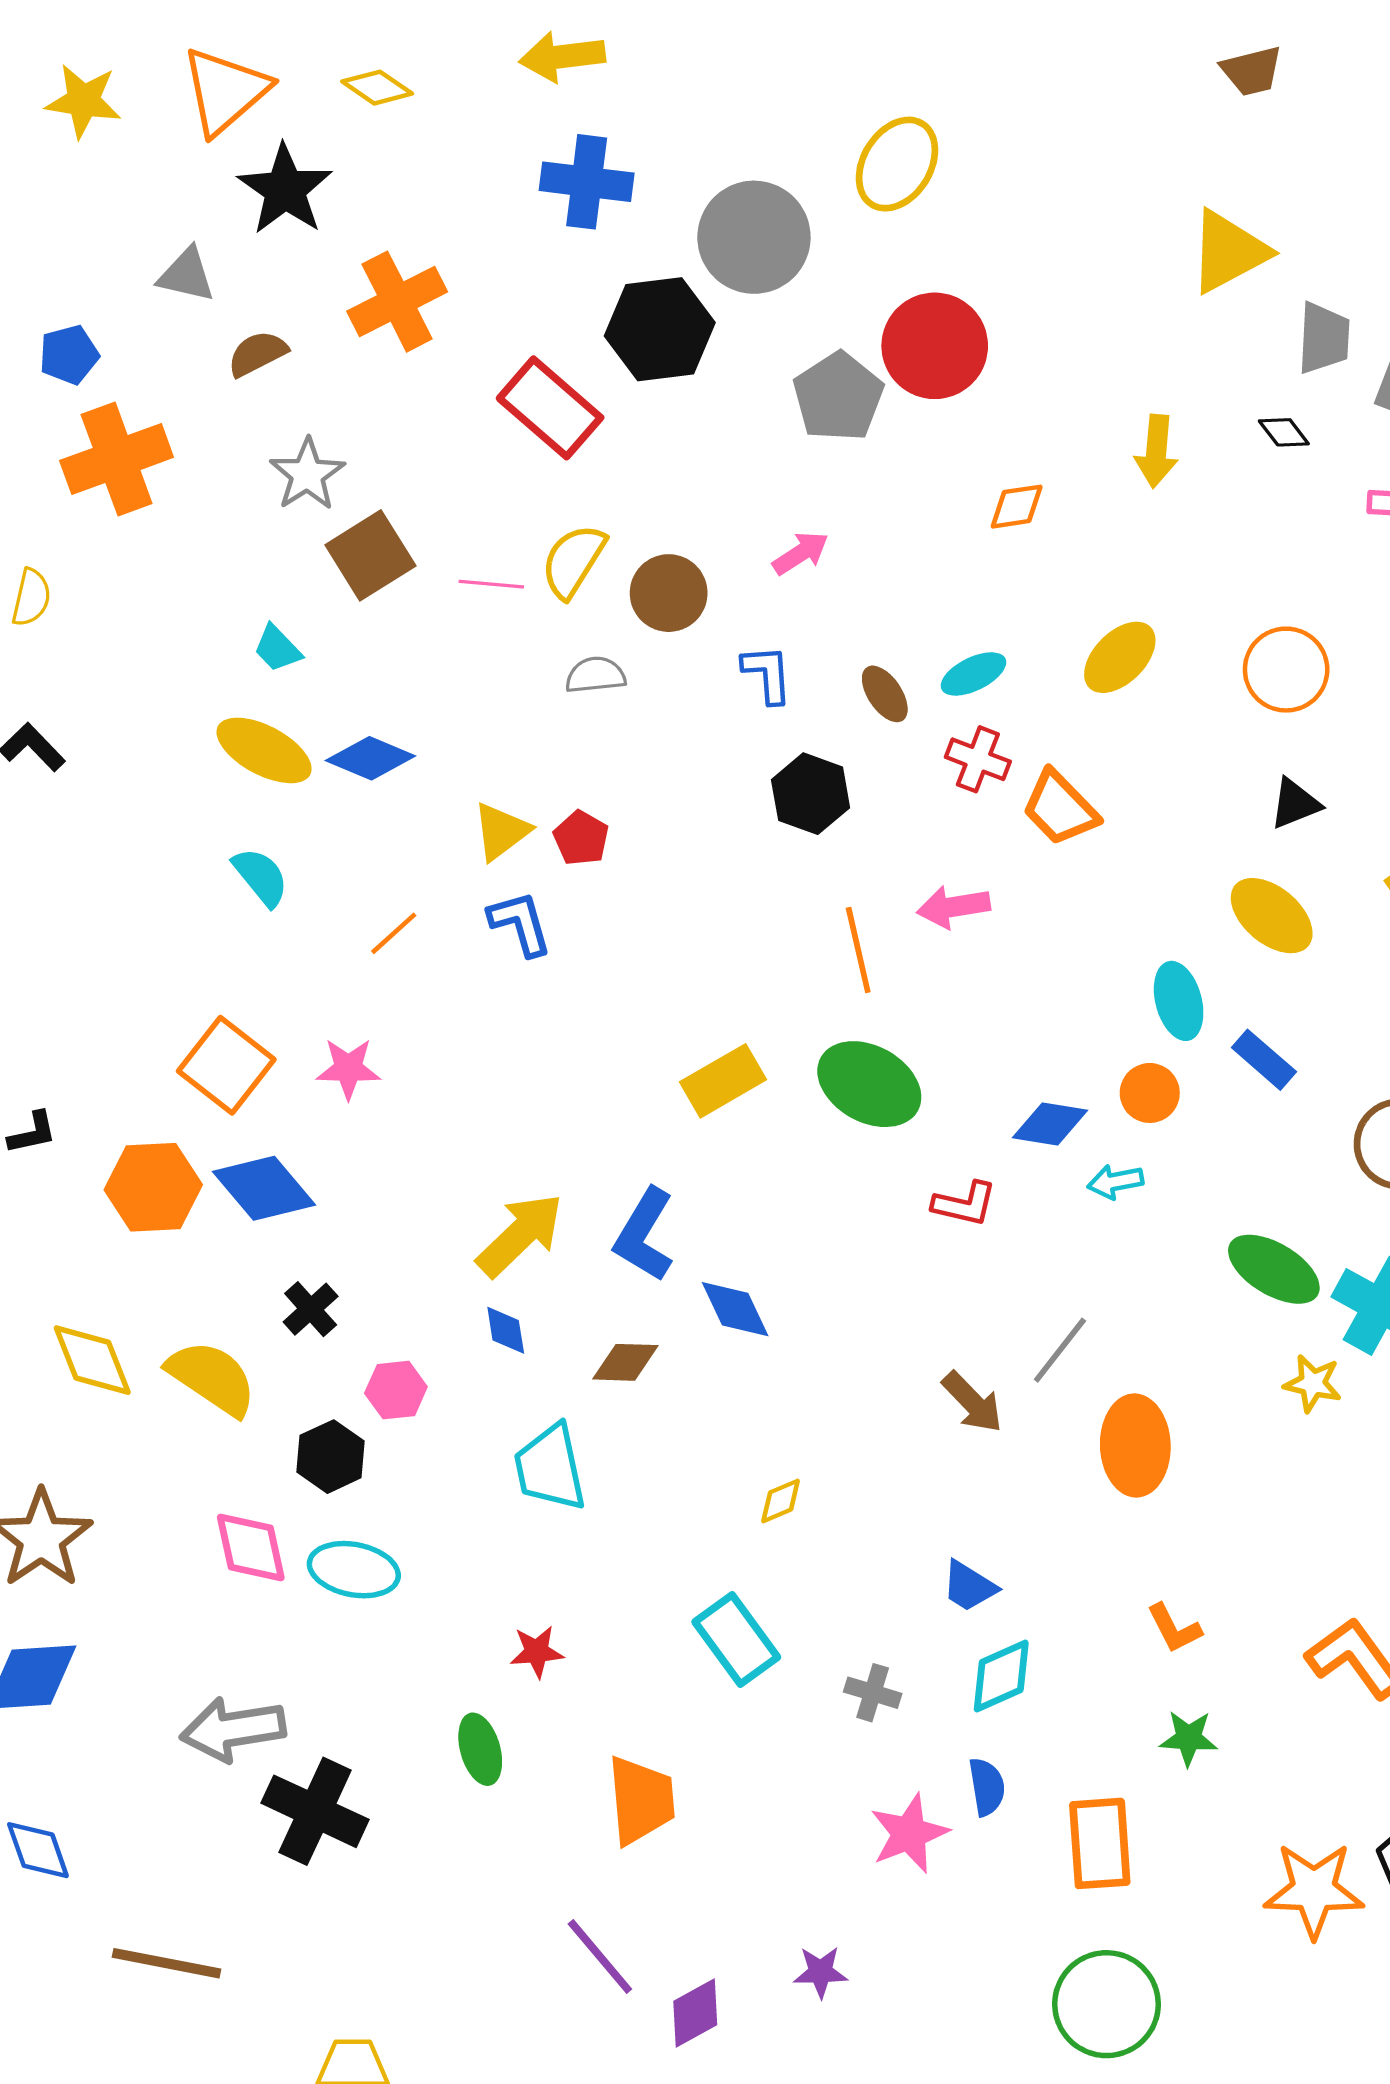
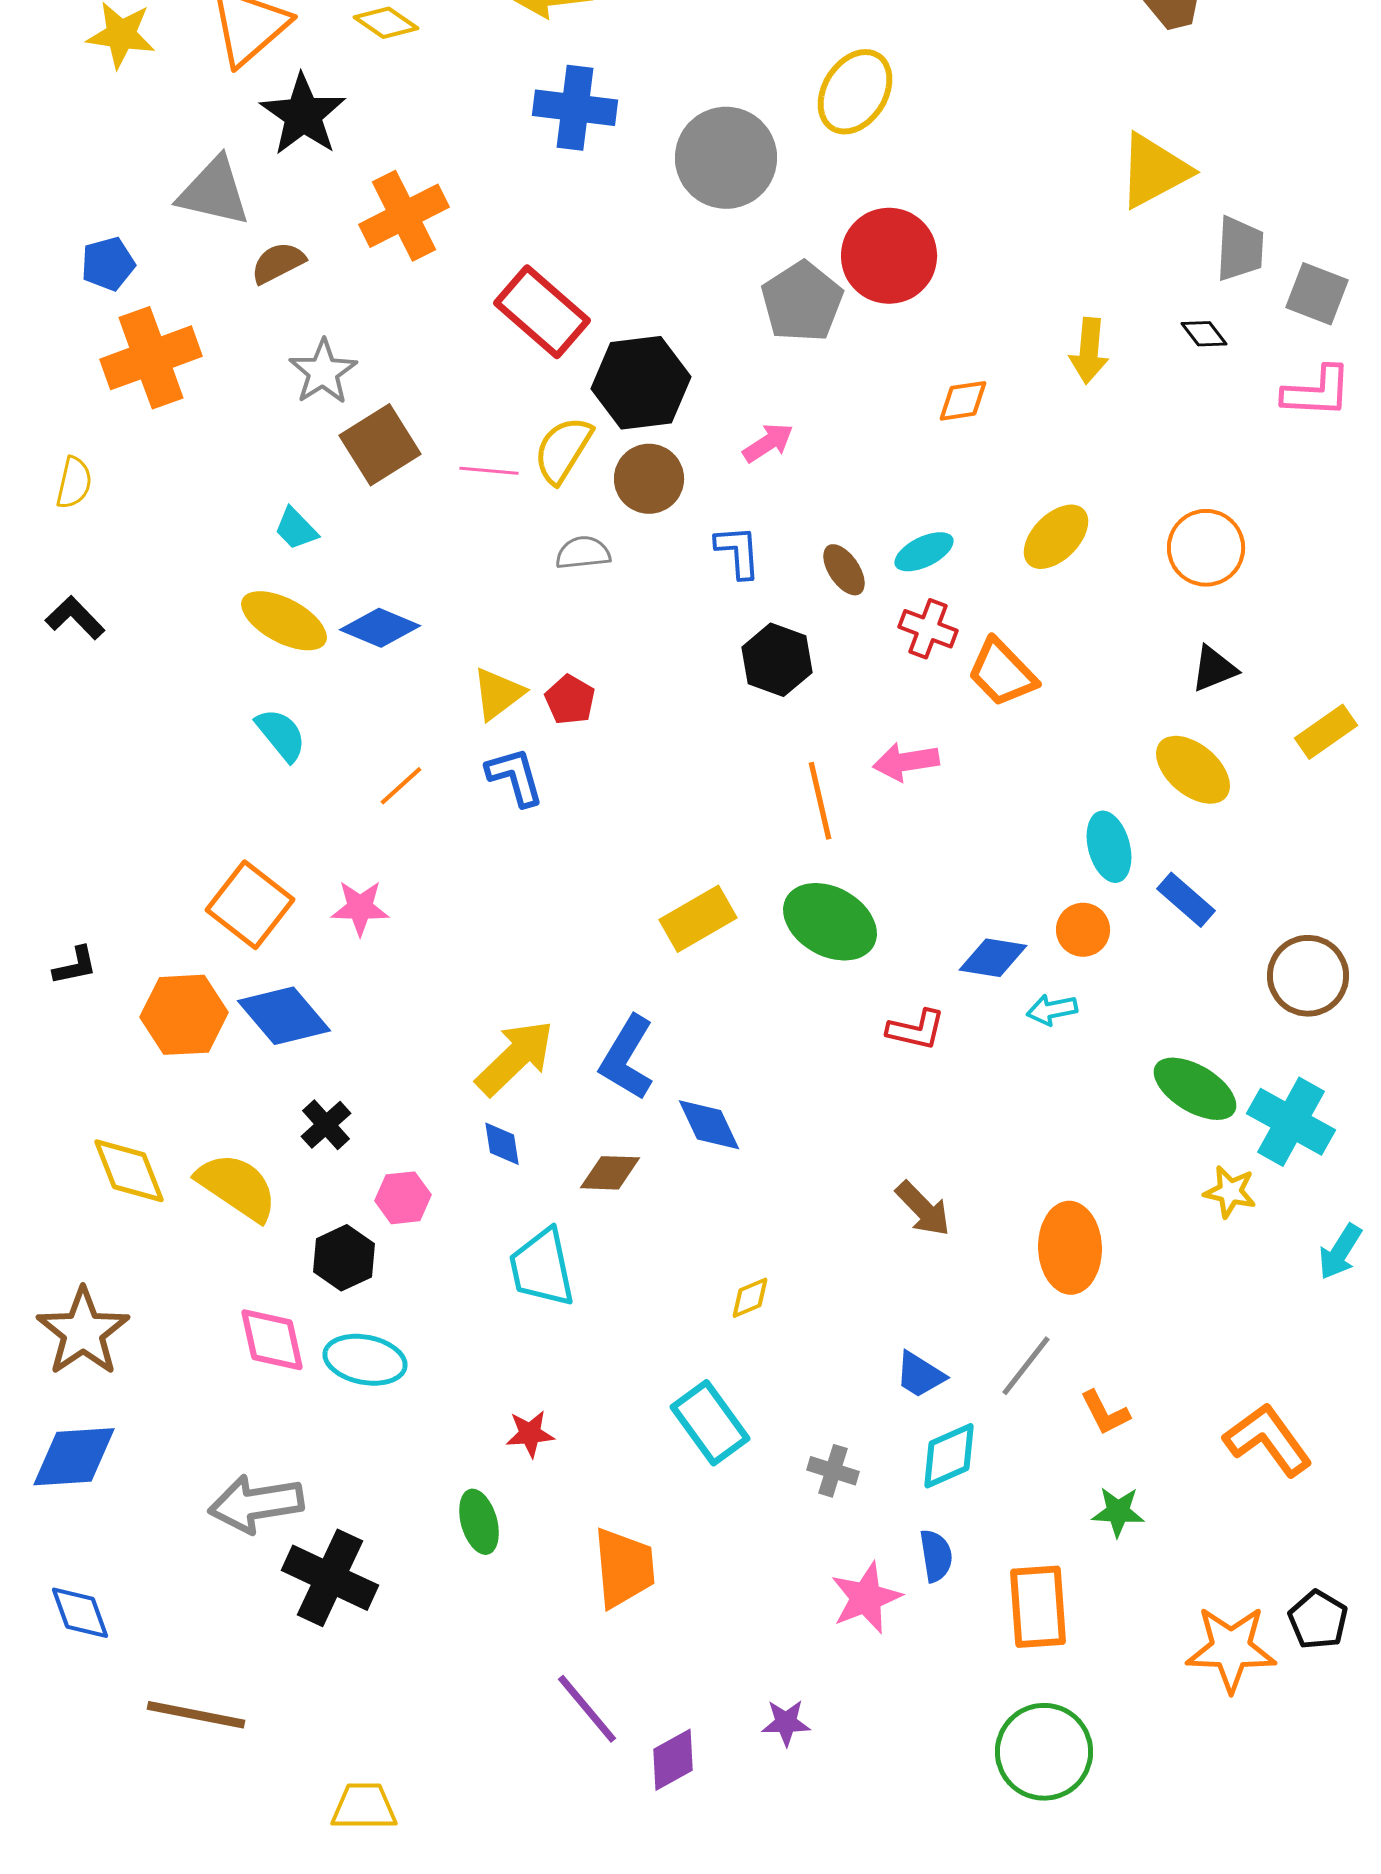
gray triangle: (186, 275) -> (214, 192), size x1.4
black hexagon: (660, 329) -> (641, 383), moved
gray line: (1060, 1350) -> (1026, 1366), moved

